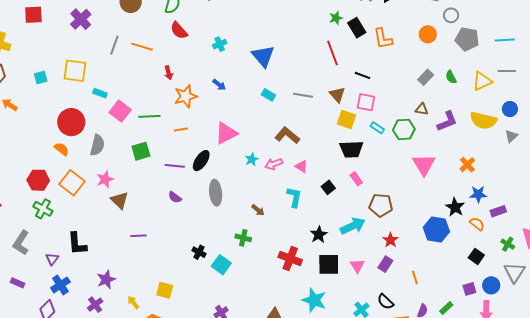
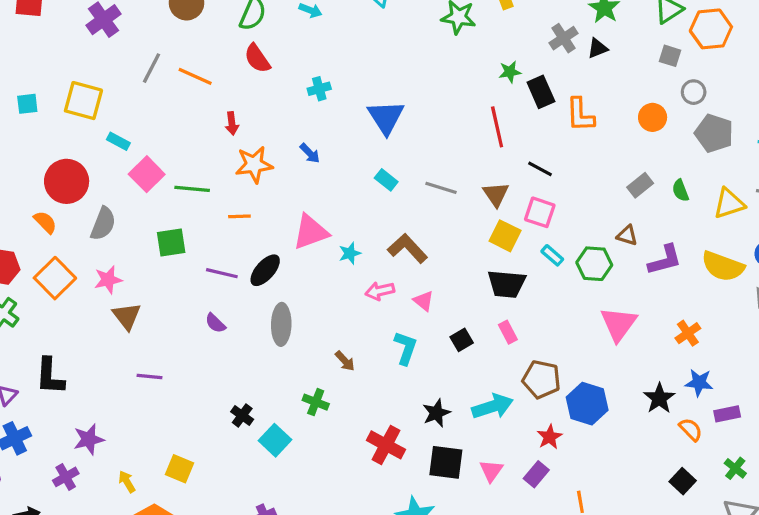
cyan star: (252, 159) -> (350, 253), moved
blue hexagon: (436, 229) -> (587, 404), moved

